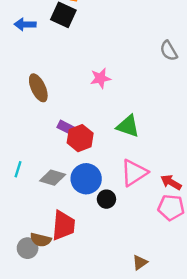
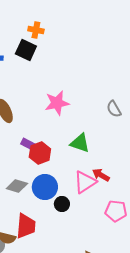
gray semicircle: (169, 51) -> (114, 109), moved
pink star: (100, 78) -> (57, 103), size x1.4
red arrow: (171, 182) -> (101, 175), moved

